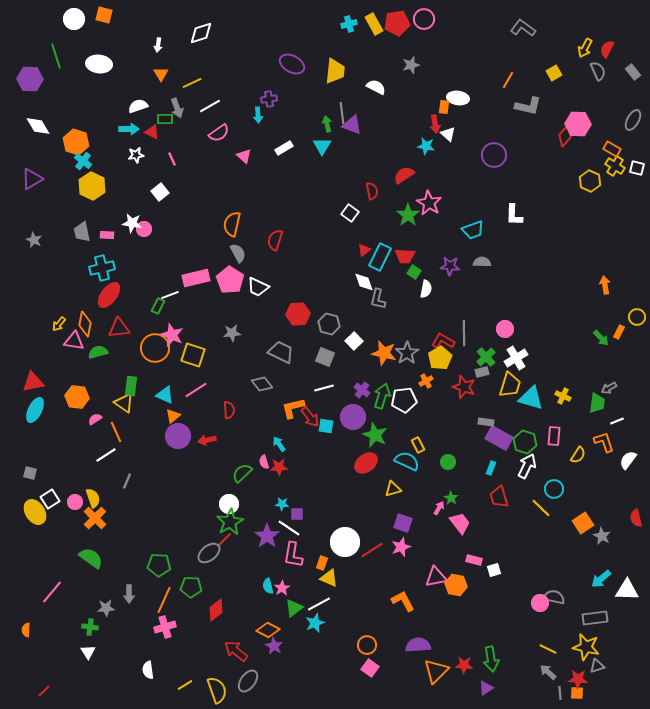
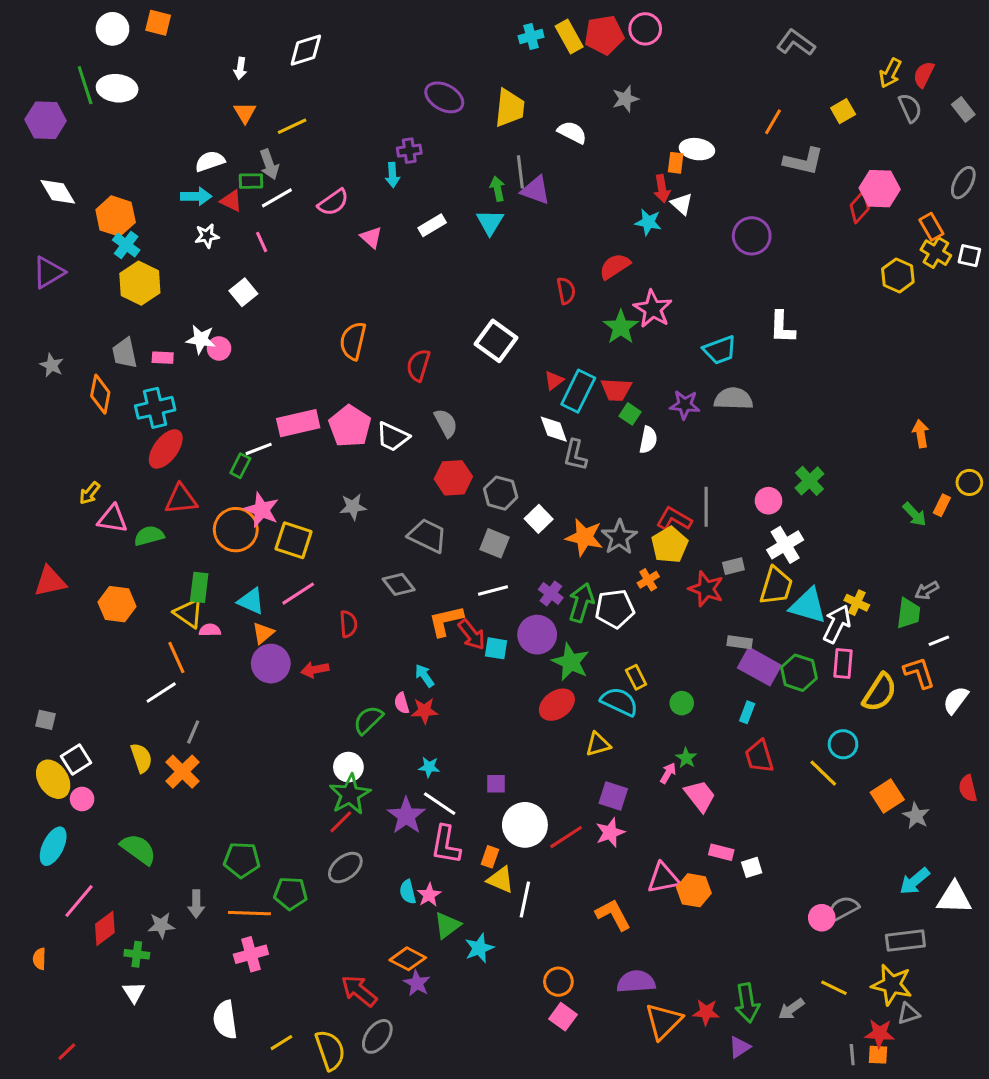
white ellipse: (99, 64) -> (117, 88), moved
white line: (210, 106) -> (277, 198), moved
orange rectangle: (612, 149) -> (931, 227), turned 30
white square: (350, 213) -> (496, 341), moved, size x1.5
gray semicircle: (238, 253) -> (446, 423), moved
gray semicircle: (482, 262) -> (733, 399), size x1.4
orange diamond: (85, 324) -> (100, 394), moved
green cross: (486, 357) -> (810, 481), moved
cyan ellipse: (35, 410) -> (53, 846), moved
pink semicircle: (95, 419) -> (210, 630), moved, turned 32
yellow semicircle: (578, 455) -> (880, 692), size x1.5
white arrow: (527, 466) -> (837, 624), moved
pink circle: (75, 502) -> (82, 799), moved
purple square: (297, 514) -> (496, 784), moved
orange cross: (95, 518) -> (182, 772), moved
gray ellipse: (209, 553) -> (345, 867), moved
gray semicircle: (554, 597) -> (843, 909), turned -40
orange line: (164, 600) -> (249, 913), turned 68
white line: (319, 604) -> (525, 899), moved, turned -50
red diamond: (216, 610) -> (105, 928), moved
white semicircle: (148, 670) -> (225, 1020), size x1.4
gray arrow: (548, 672) -> (791, 1009), moved, turned -78

